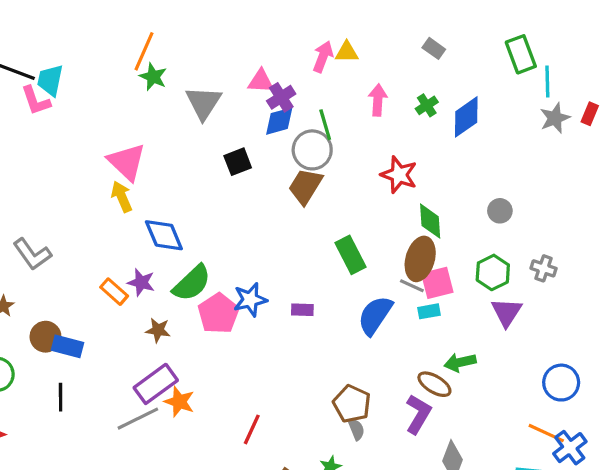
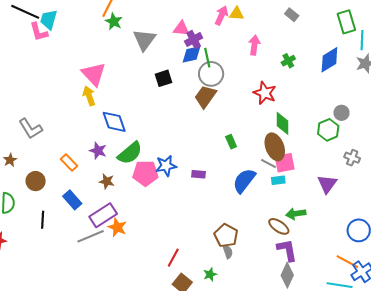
green cross: (427, 105) -> (288, 61), moved
blue diamond: (466, 117) -> (329, 60), moved
green line: (325, 125) -> (207, 58), moved
gray circle: (500, 211) -> (342, 113), moved
green rectangle: (351, 255) -> (231, 142), size x0.6
brown ellipse: (420, 259) -> (275, 147), turned -40
green hexagon: (493, 272) -> (328, 130), moved
orange rectangle: (114, 292) -> (69, 163), moved
pink pentagon: (218, 313) -> (145, 173), turned 30
blue rectangle: (68, 346) -> (72, 200), moved, turned 30
purple L-shape: (418, 414) -> (287, 250), moved, turned -45
red line: (252, 429) -> (173, 258), moved

